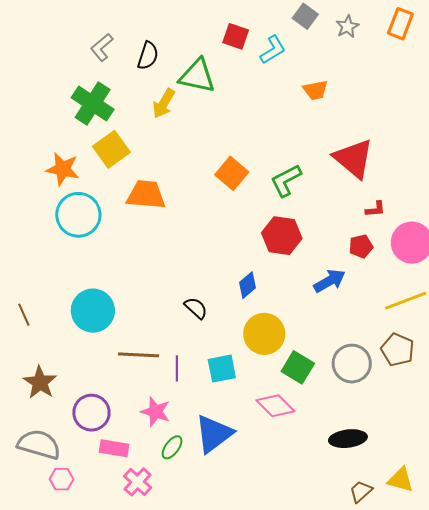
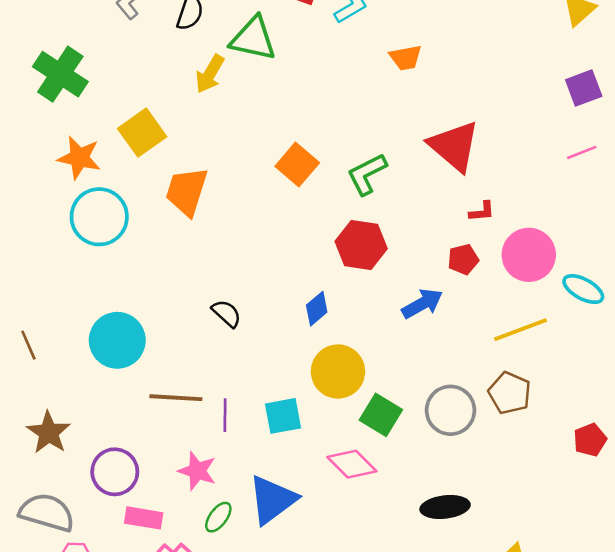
green cross: (93, 104) -> (60, 74), moved
orange trapezoid: (146, 195) -> (187, 191), turned -78
black semicircle: (196, 308) -> (227, 313), moved

